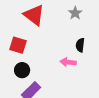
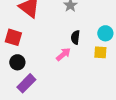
pink arrow: (68, 62) -> (63, 54), turned 133

